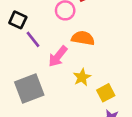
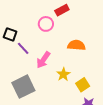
orange semicircle: (83, 38) -> (76, 45), moved

